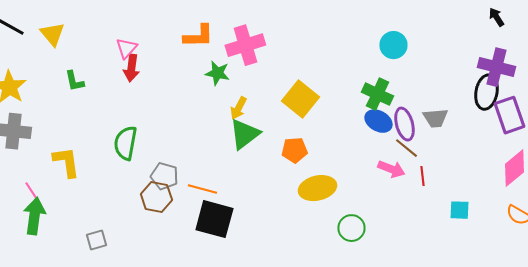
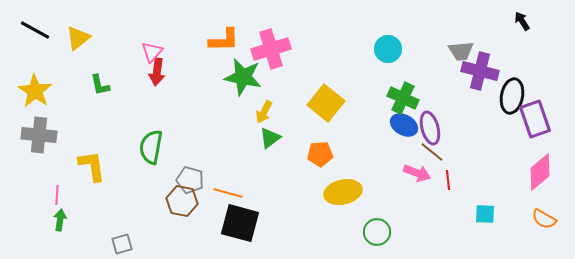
yellow triangle: (52, 34) -> (78, 38), turned 32
cyan circle: (393, 45) -> (388, 49), moved
purple cross: (496, 67) -> (480, 71), moved
green star: (217, 73) -> (243, 77), size x1.5
gray trapezoid: (435, 118) -> (461, 51), moved
green triangle: (244, 134) -> (270, 138), size x0.7
pink line: (31, 191) -> (57, 195), turned 36
green arrow: (34, 216) -> (60, 220), size x0.6

